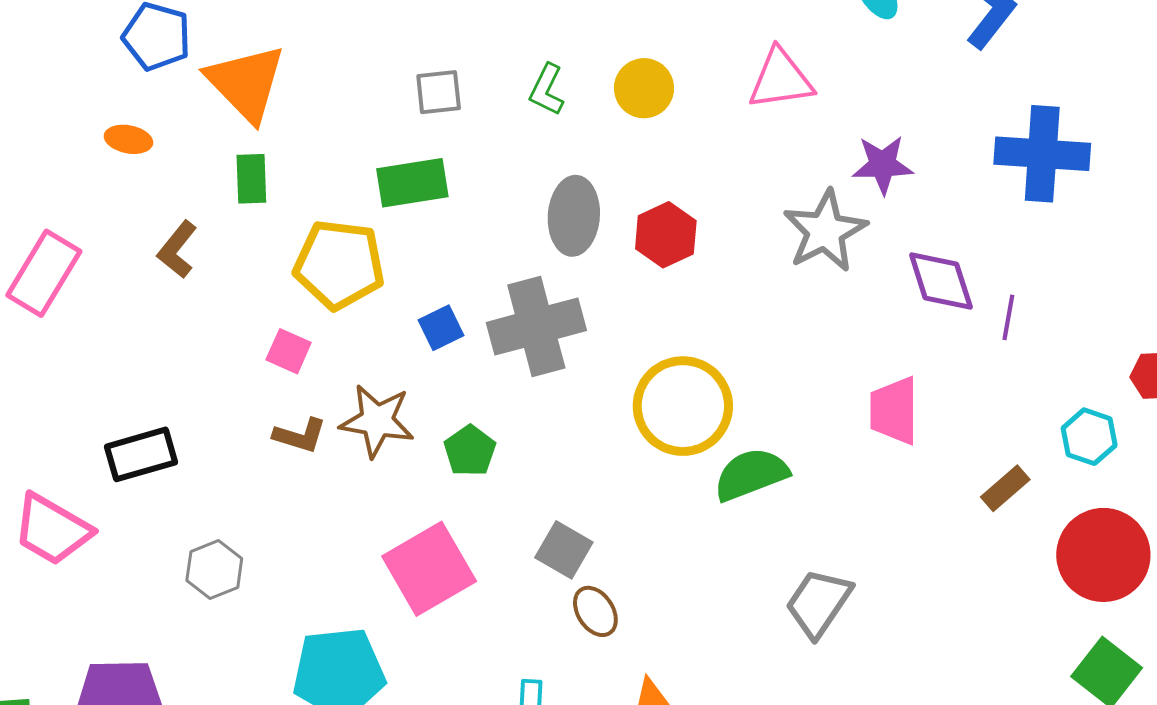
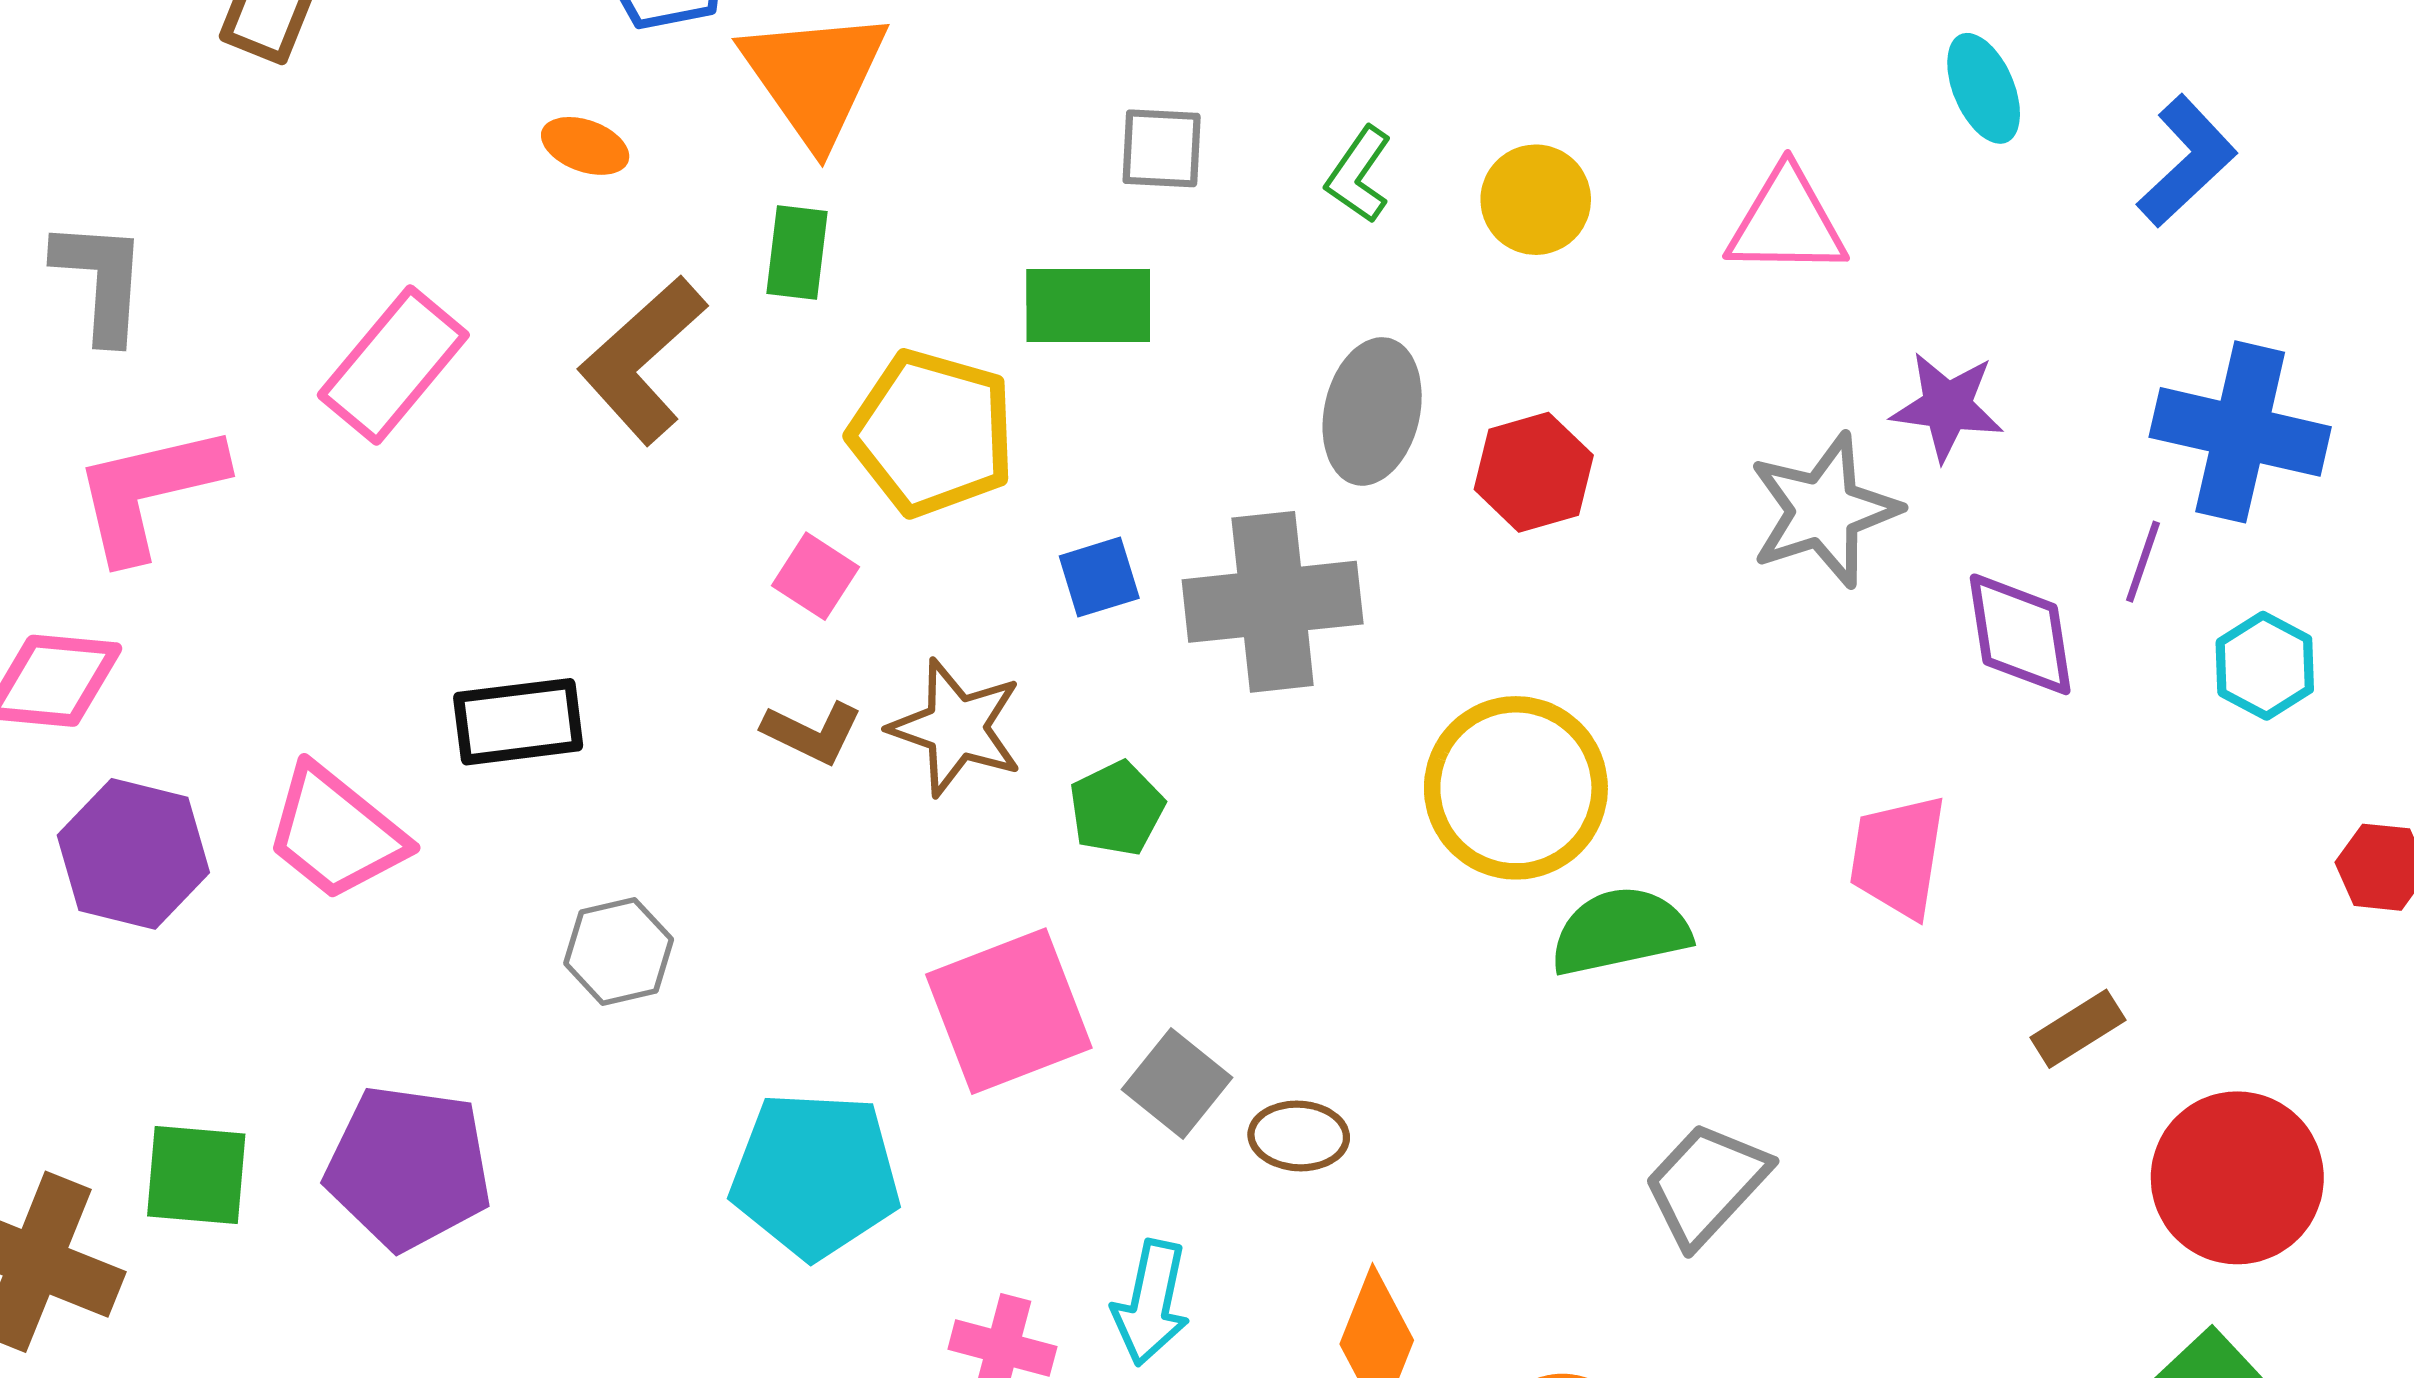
brown L-shape: (177, 249) -> (642, 360), size x1.6
purple line: (1008, 317) -> (2143, 562), moved
cyan hexagon: (1089, 437) -> (2265, 666), moved
gray square: (564, 550) -> (1177, 1083), moved
brown ellipse: (595, 611) -> (1299, 1136), turned -63

